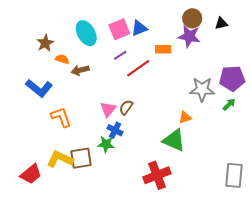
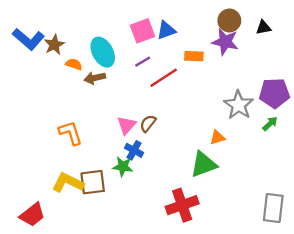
cyan ellipse: (86, 33) -> (103, 52), moved
blue L-shape: (39, 88) -> (28, 39), moved
gray star: (202, 89) -> (239, 105), turned 30
green triangle: (174, 140) -> (203, 164), turned -45
red trapezoid: (31, 174) -> (32, 215), moved

